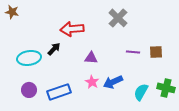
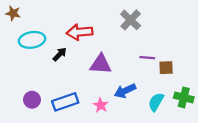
brown square: (156, 52) -> (166, 68), moved
cyan ellipse: (29, 58) -> (32, 40), moved
purple triangle: (91, 58) -> (101, 64), size x1.5
pink star: (92, 82) -> (101, 105), moved

